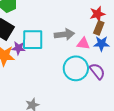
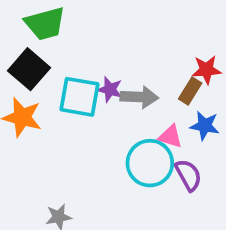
brown rectangle: (99, 28) -> (190, 91), moved
pink triangle: (83, 43) -> (170, 136), moved
purple star: (18, 48) -> (110, 89), moved

